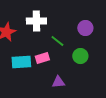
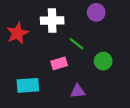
purple circle: (85, 28) -> (96, 12), moved
cyan rectangle: (21, 62) -> (28, 85), moved

